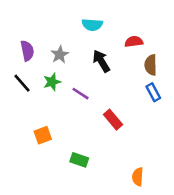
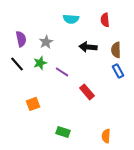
red semicircle: (134, 42) -> (105, 20), moved, turned -88
black arrow: (101, 61) -> (88, 47), moved, turned -54
green rectangle: (79, 160) -> (63, 132), moved

